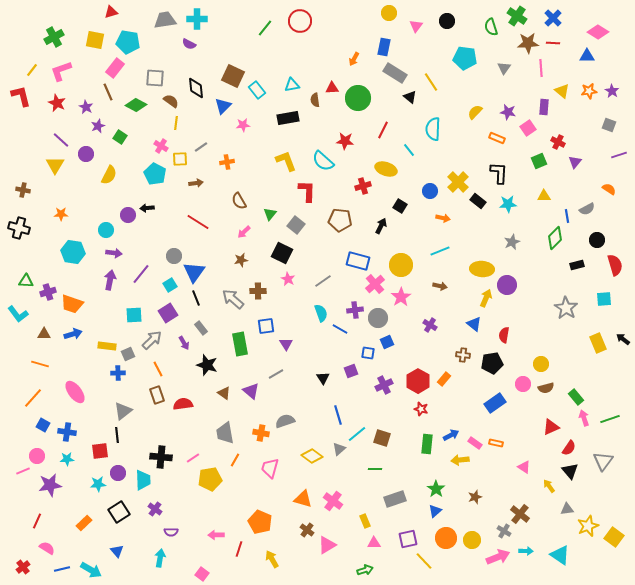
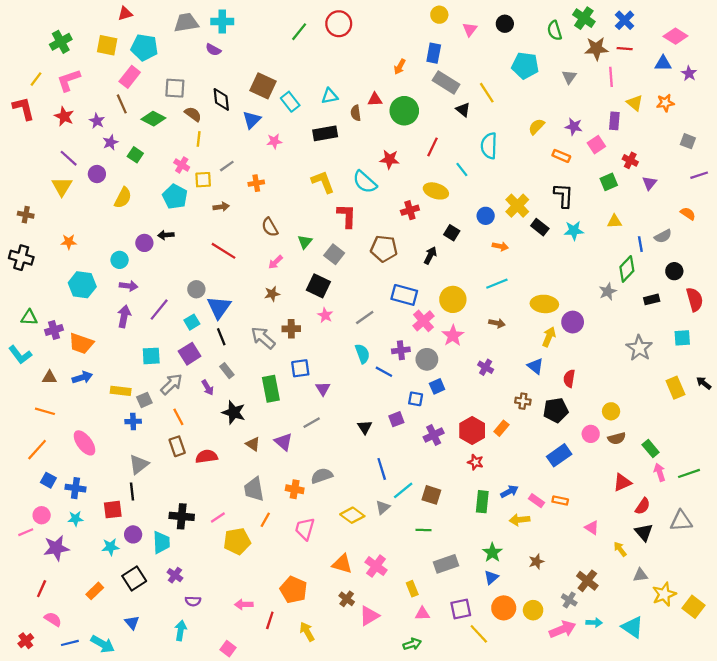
purple star: (612, 91) -> (689, 73), moved
gray star: (512, 242) -> (608, 292), moved
gray triangle: (603, 461) -> (681, 521), turned 50

